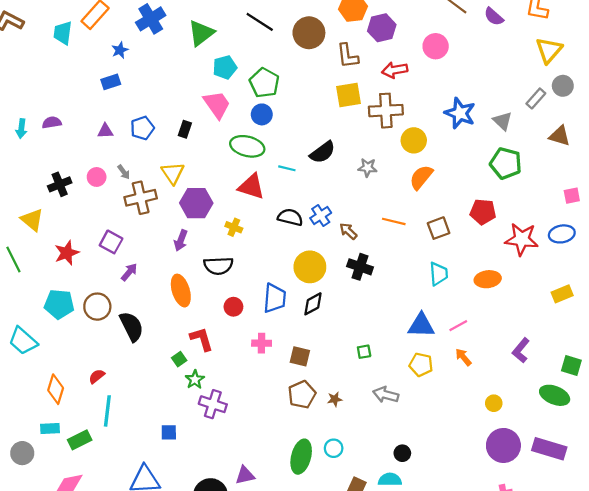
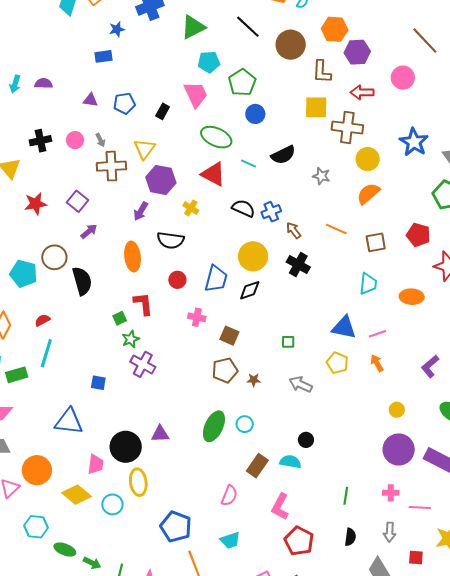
blue circle: (262, 114) -> (255, 114), moved
cyan pentagon: (59, 304) -> (23, 274), moved

